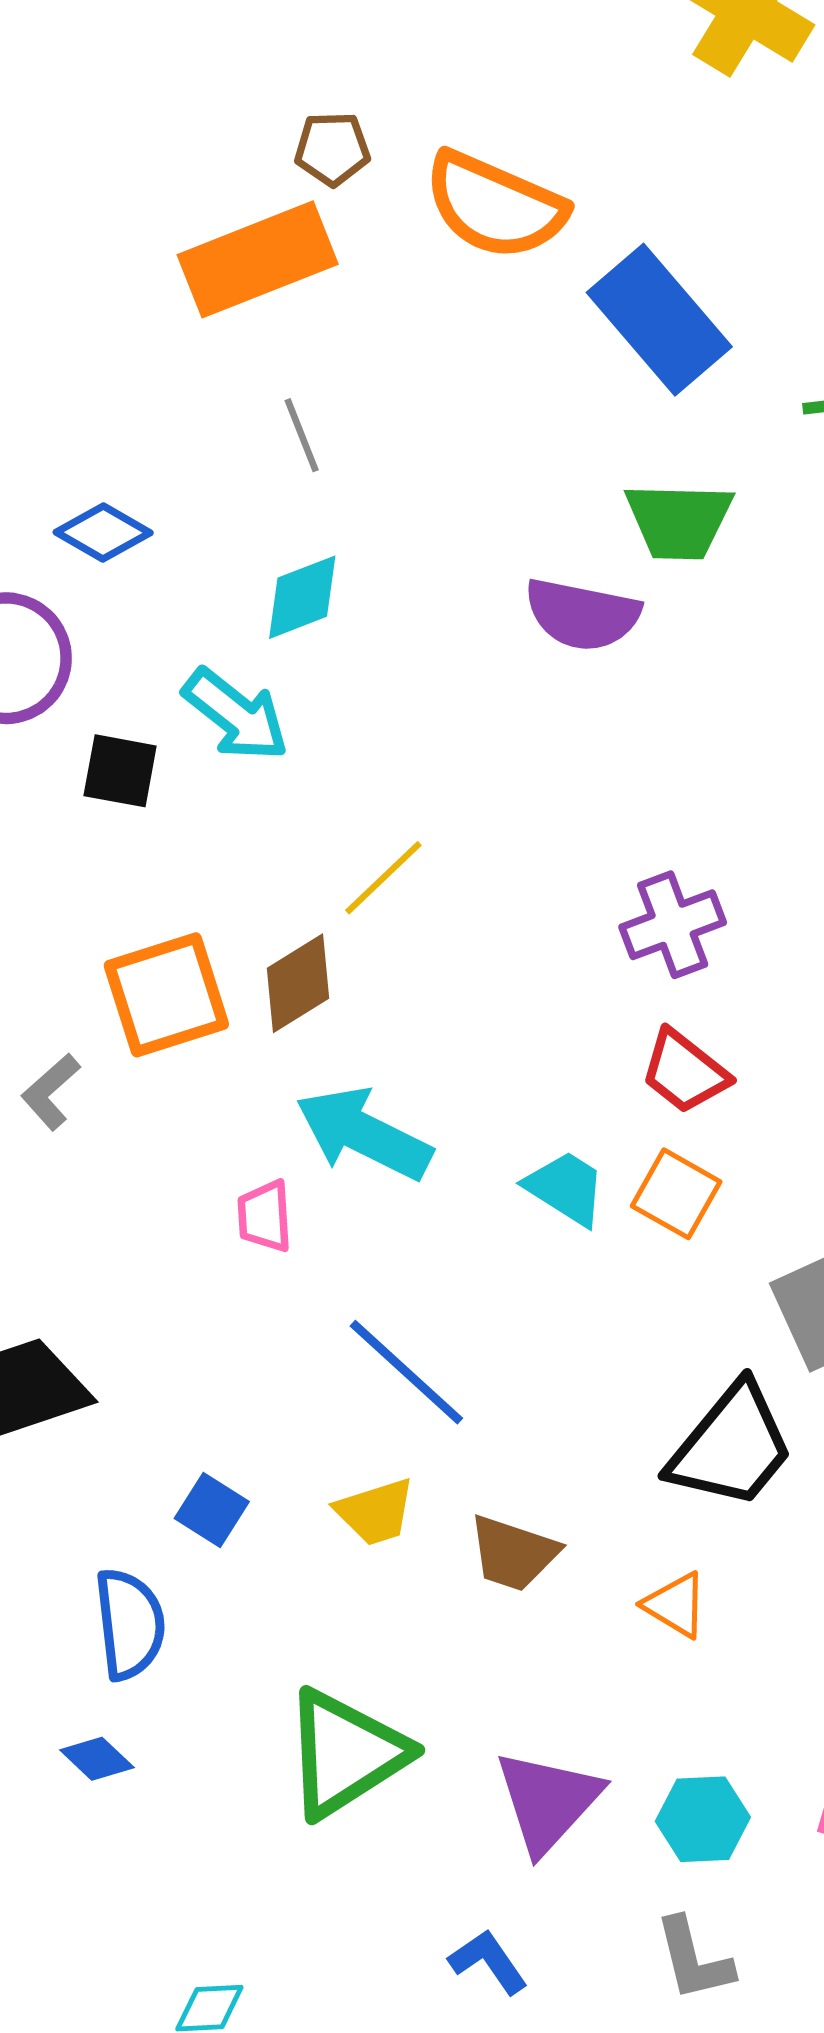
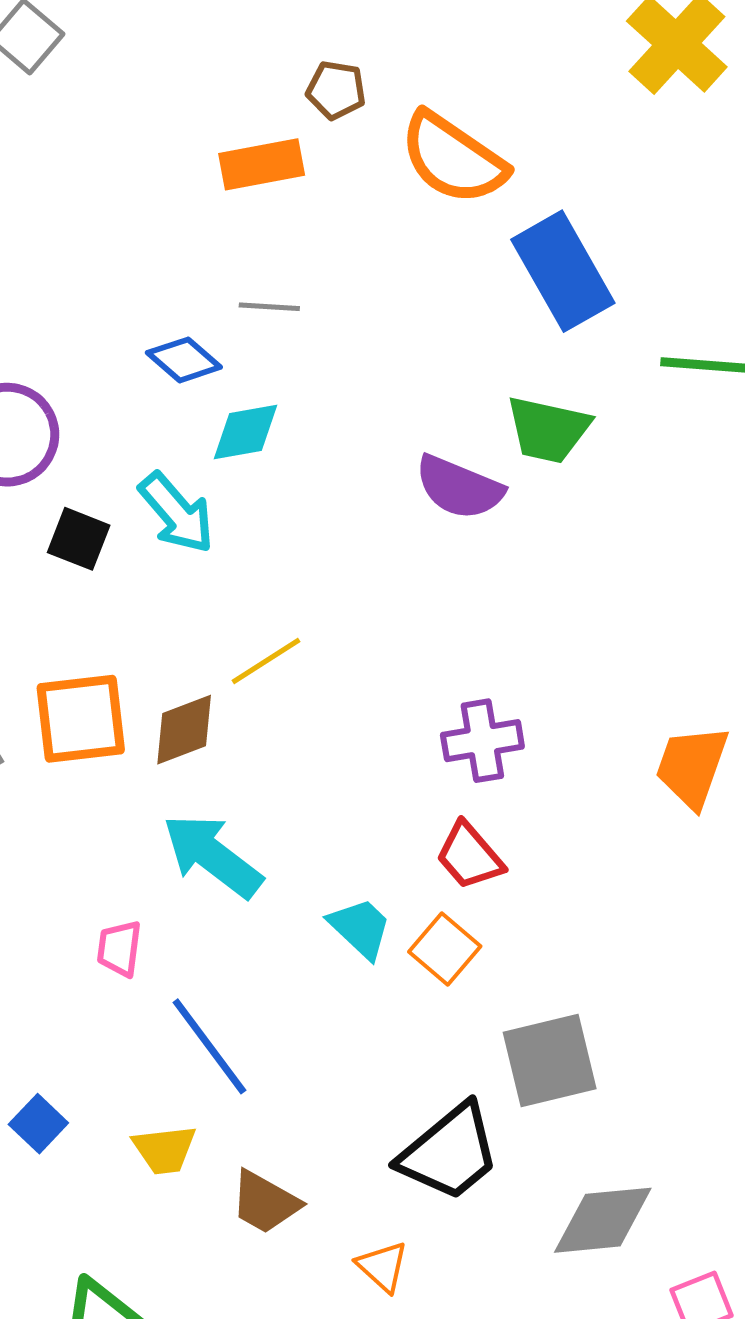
orange rectangle: (258, 259) -> (262, 164), size x0.7
gray line: (302, 435) -> (269, 307), turned -76
blue diamond: (103, 532) -> (184, 360), moved
pink trapezoid: (265, 1216) -> (119, 948), moved

